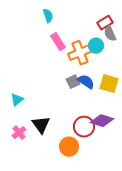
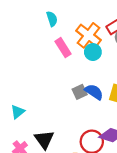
cyan circle: (96, 46) -> (93, 52), moved
orange cross: (80, 53) -> (88, 35), moved, turned -30

